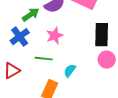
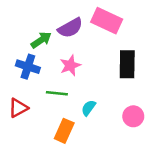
blue cross: (20, 37) -> (28, 67), turned -36
pink circle: (107, 60) -> (133, 116), moved

